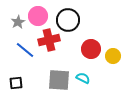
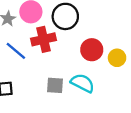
cyan semicircle: (83, 78) -> (83, 83), size x1.5
gray square: (59, 80) -> (55, 85), size x0.7

